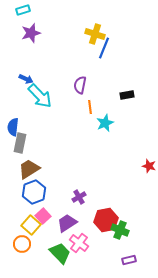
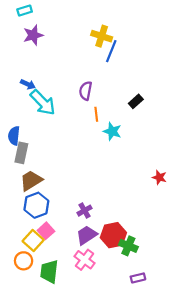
black rectangle: (127, 95) -> (136, 101), turned -32
cyan star: (105, 123) -> (112, 131), turned -30
purple trapezoid: (67, 223) -> (87, 235), moved
green trapezoid: (60, 253) -> (49, 272), moved, turned -130

